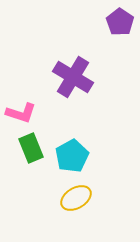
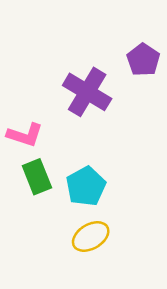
purple pentagon: (120, 22) -> (143, 60), moved

